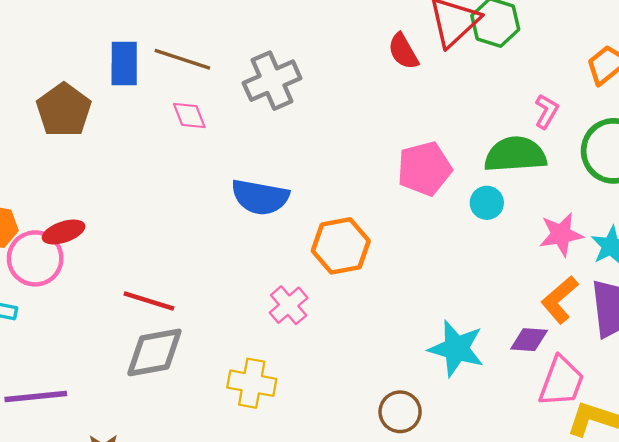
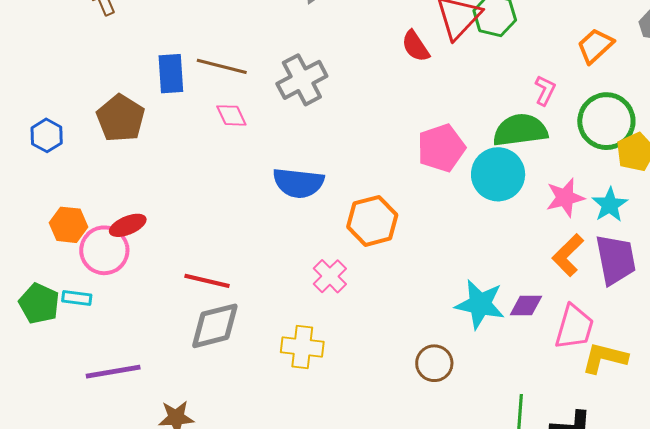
cyan circle: (487, 203) -> (498, 174), size x1.8
purple diamond: (529, 340) -> (526, 305), moved

